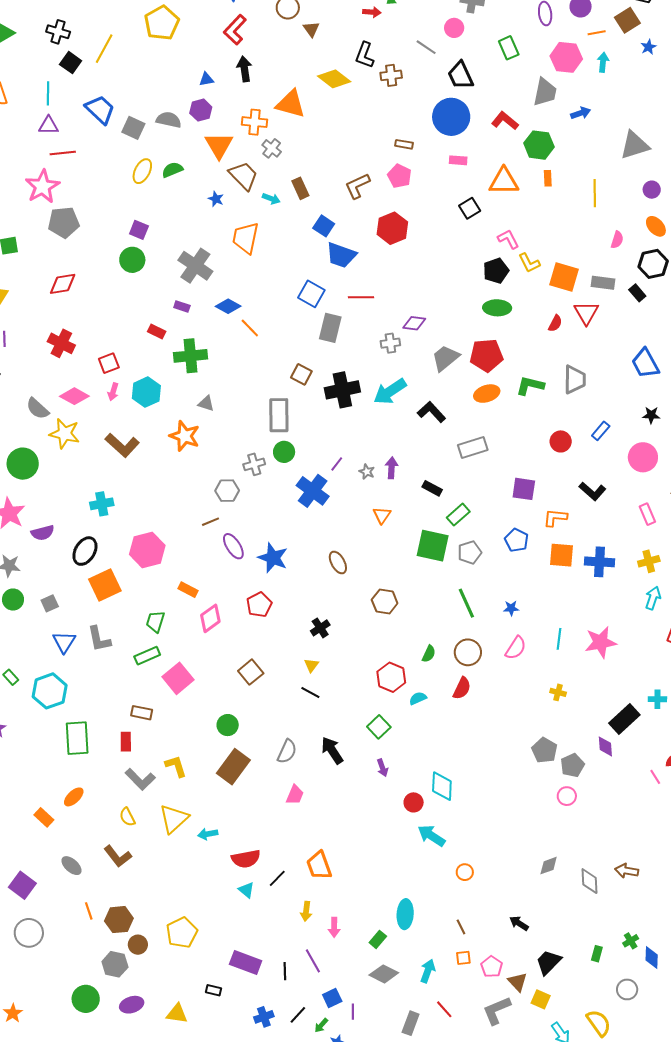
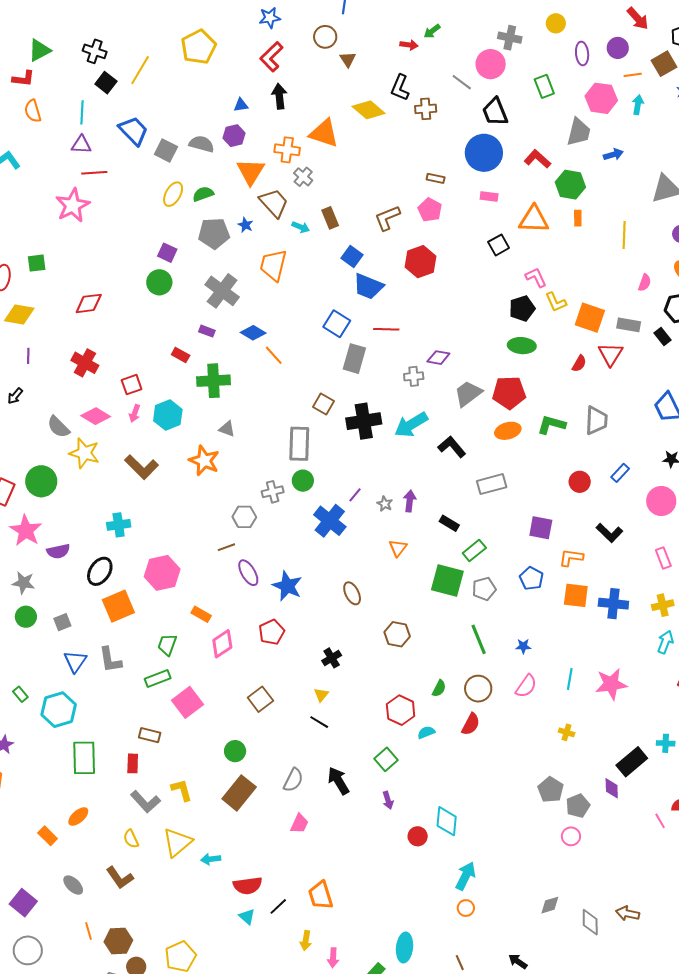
pink circle: (454, 28) -> (491, 64), size x1.5
gray pentagon: (64, 222) -> (214, 233), moved
cyan arrow: (431, 836) -> (466, 876), moved, turned 80

